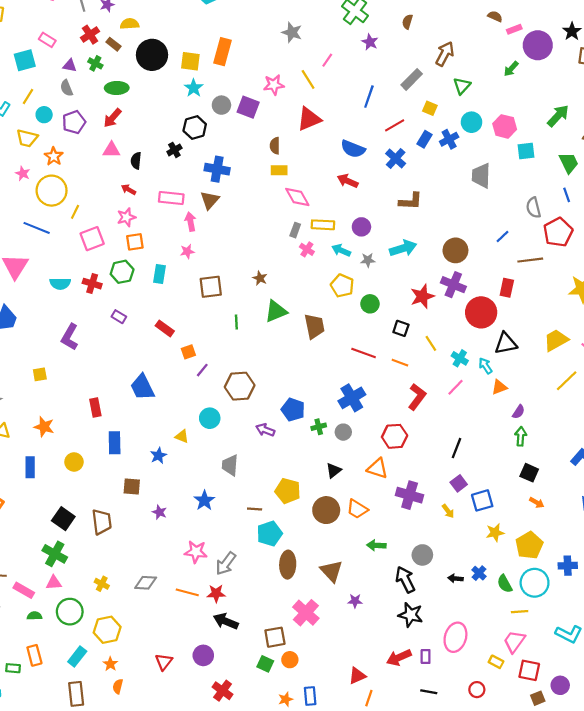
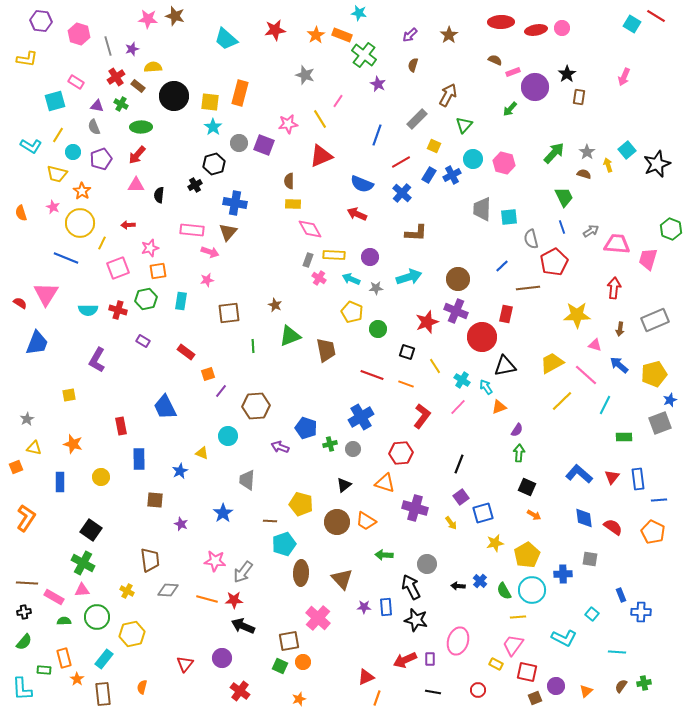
cyan square: (526, 151) -> (509, 217), moved
red arrow: (128, 189) -> (128, 225), moved, turned -32
pink arrow: (190, 222) -> (210, 252), turned 120
brown trapezoid: (102, 522) -> (150, 560), moved
orange star: (110, 664) -> (77, 679), moved
blue rectangle: (310, 696) -> (386, 607), moved

